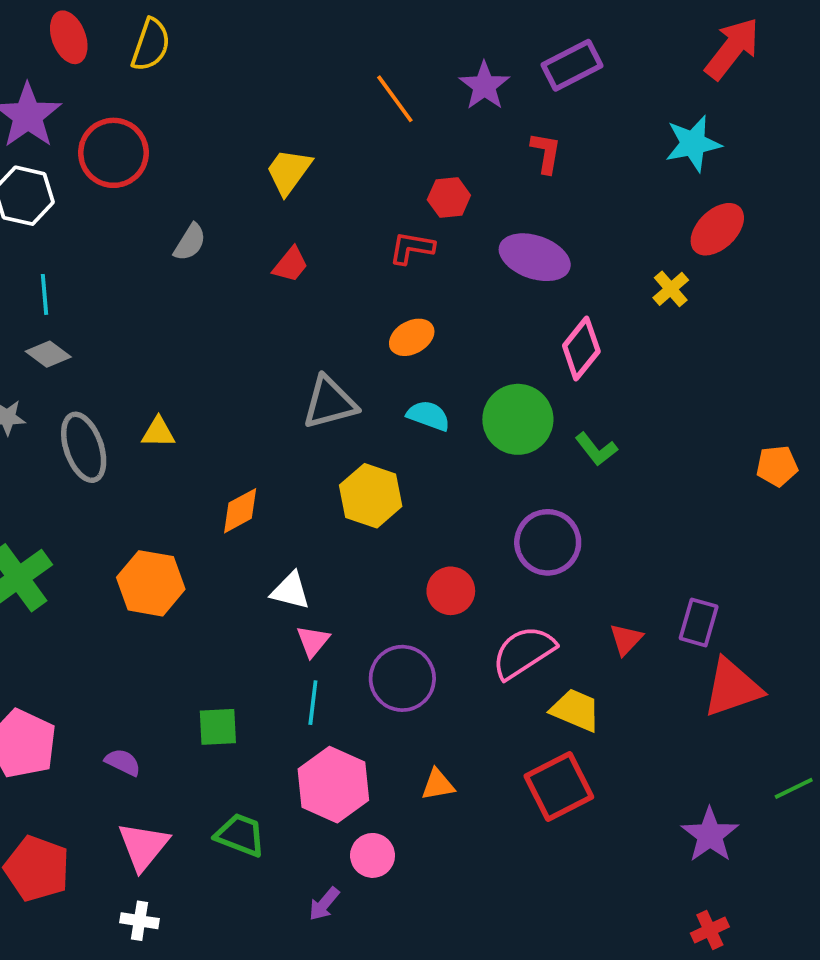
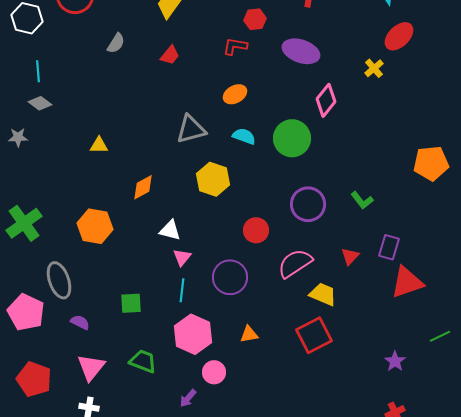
gray ellipse: (84, 447) -> (59, 280), moved
green L-shape: (596, 449) -> (362, 200), moved
orange pentagon: (777, 466) -> (431, 163), size x1.6
purple star: (710, 835) -> (395, 361), size x0.7

